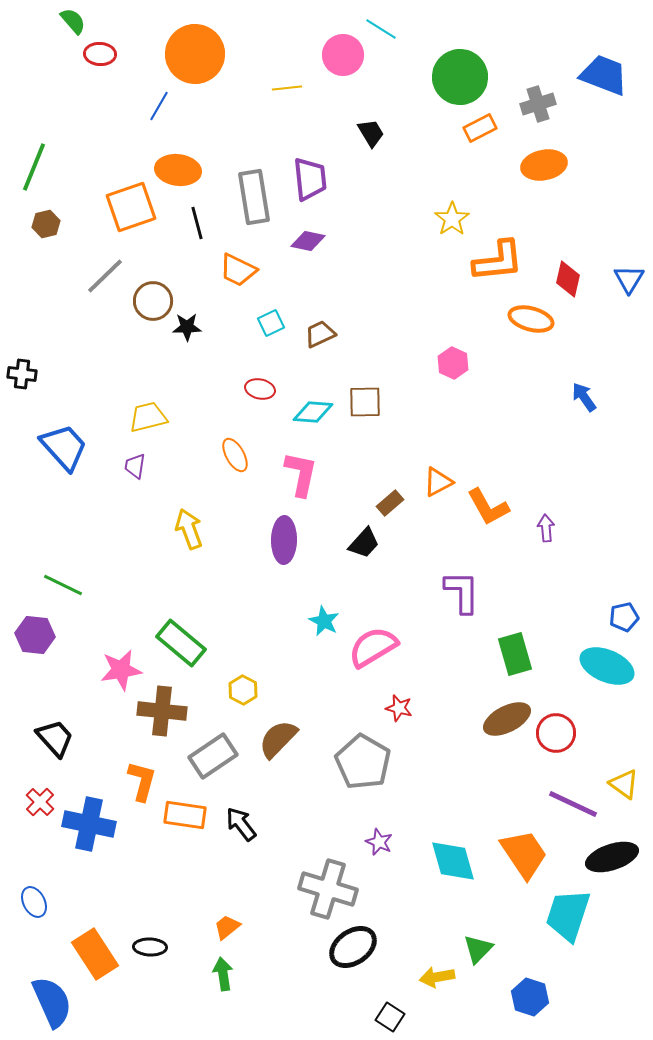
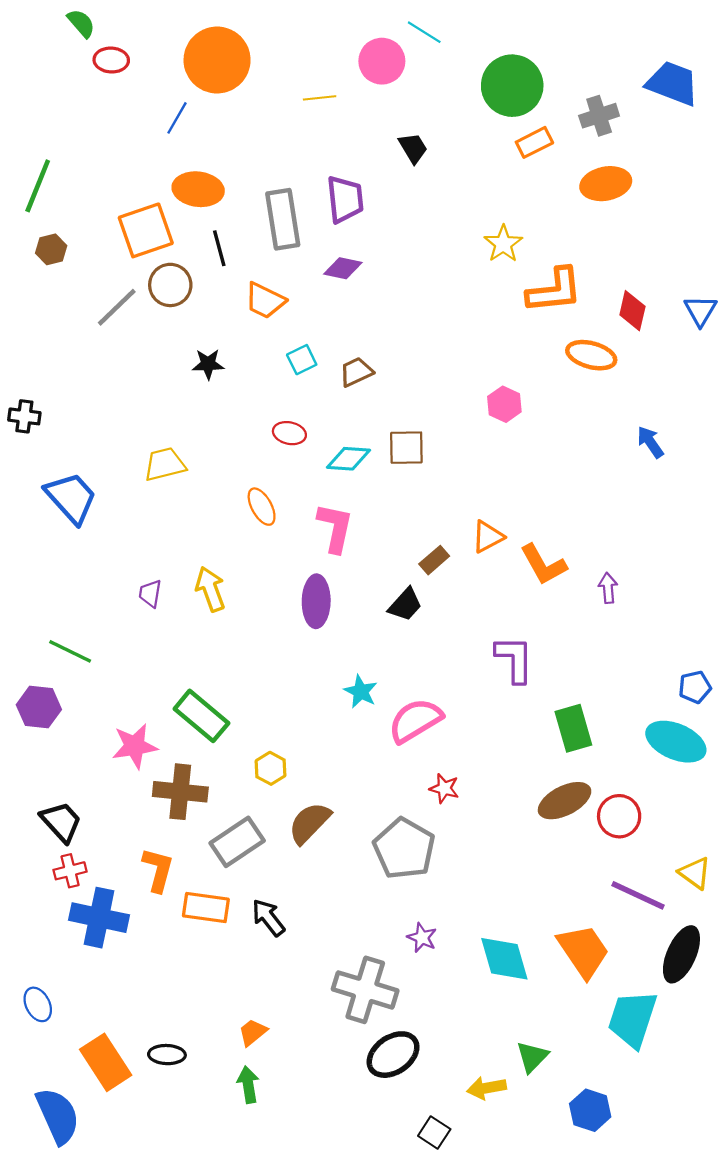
brown circle: (153, 301) -> (170, 285), moved
purple trapezoid: (135, 466) -> (150, 593), moved
red cross: (40, 802) -> (70, 871), moved, turned 32
black ellipse: (612, 857) -> (681, 954), turned -48

